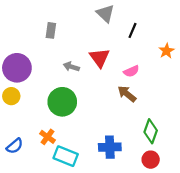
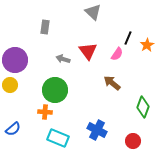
black line: (132, 30) -> (128, 38), moved
pink semicircle: (131, 71) -> (117, 54), moved, turned -32
green diamond: (151, 131) -> (143, 107), moved
orange cross: (48, 137) -> (45, 112), moved, turned -32
blue cross: (110, 147) -> (97, 130), turned 30

